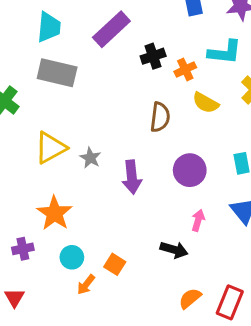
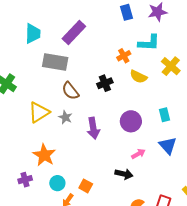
black cross: (153, 56) -> (105, 83), moved
gray rectangle: (57, 73) -> (55, 62), moved
brown semicircle: (160, 117) -> (70, 91), moved, turned 138
pink arrow: (198, 220) -> (138, 154), turned 48

